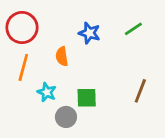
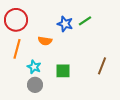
green line: (133, 29) -> (85, 21), moved
orange semicircle: (62, 56) -> (45, 41), turned -72
gray circle: (66, 117) -> (35, 85), moved

